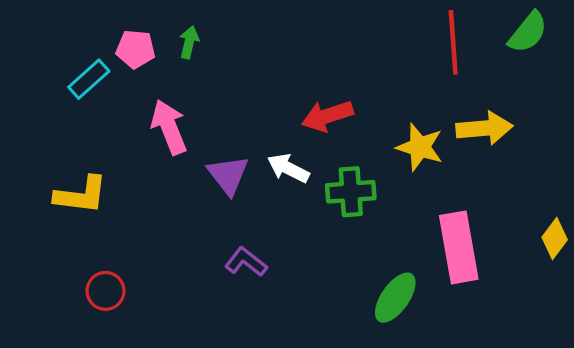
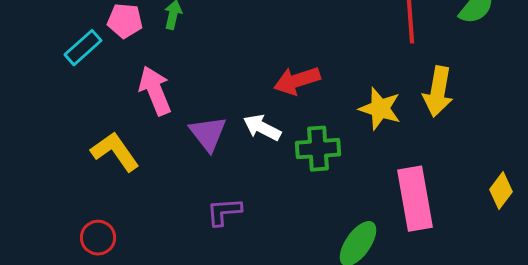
yellow arrow: (484, 128) -> (438, 92), turned 105
yellow L-shape: (81, 195) -> (115, 152), moved, turned -132
purple L-shape: (246, 262) -> (224, 212), turned -42

